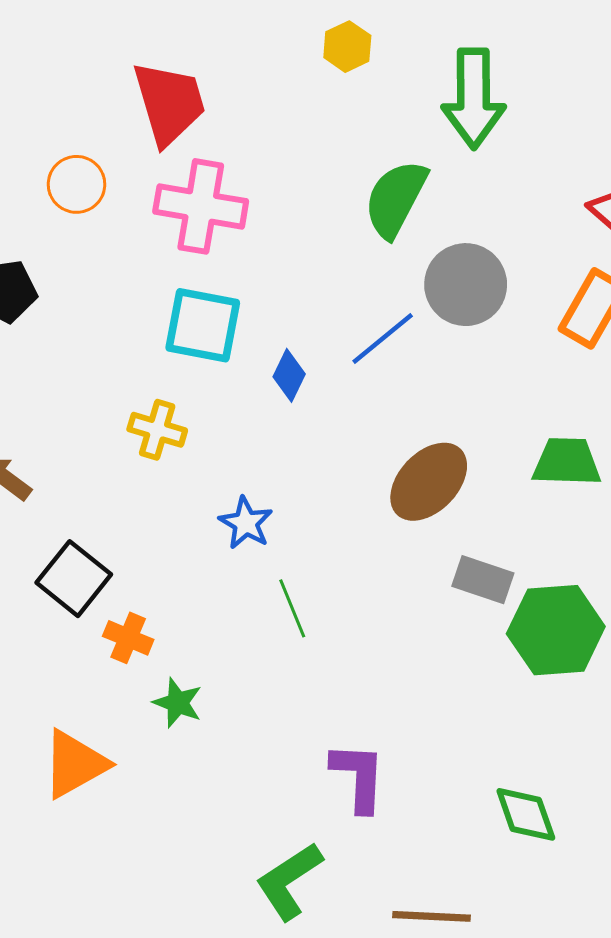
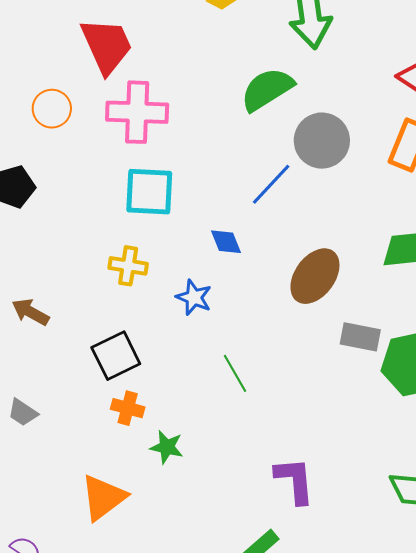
green semicircle: (396, 199) -> (267, 89), turned 38
blue diamond: (289, 375) -> (226, 242), moved, turned -40
blue star: (246, 523) -> (194, 297), moved
black square: (74, 579) -> (116, 356), moved, turned 33

